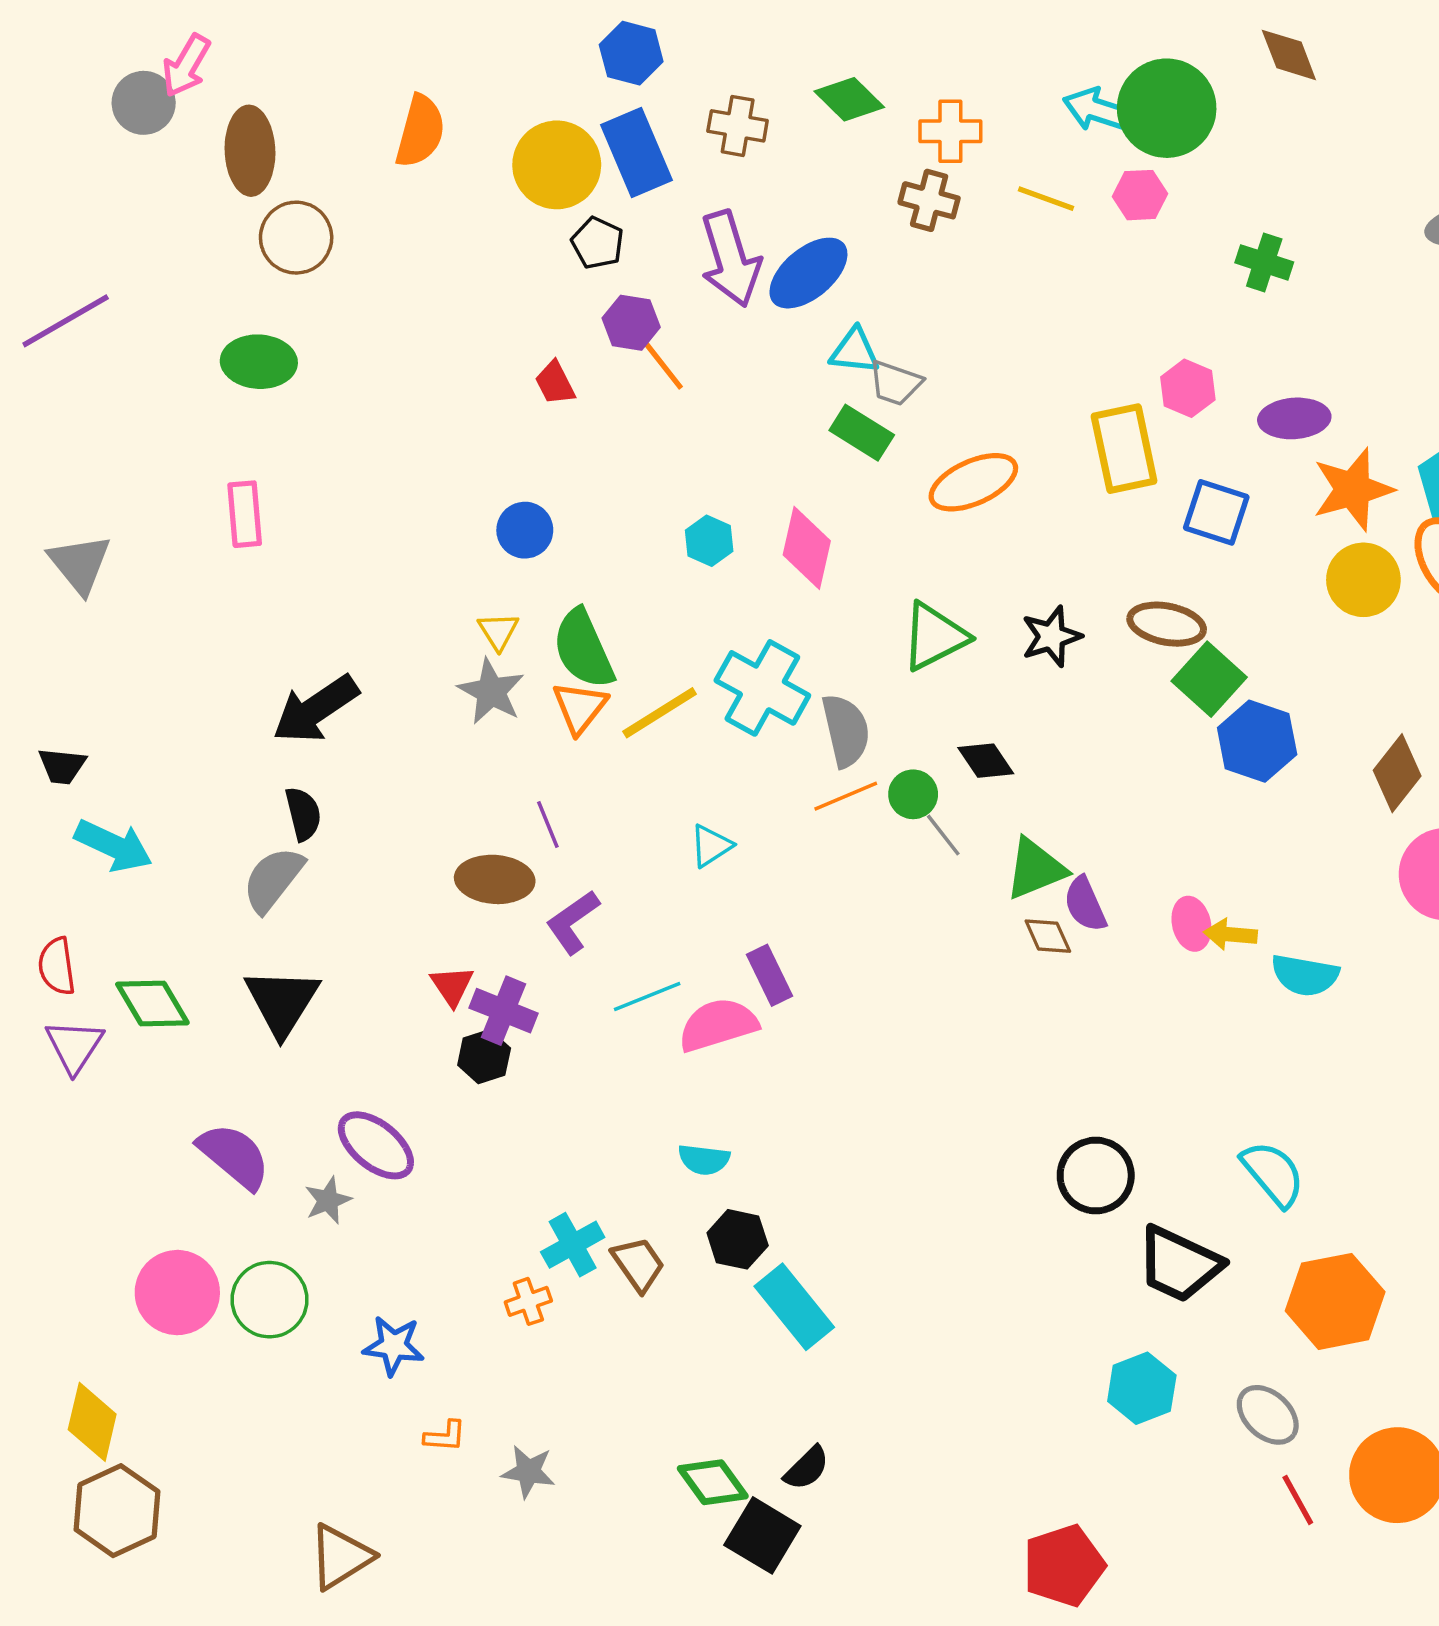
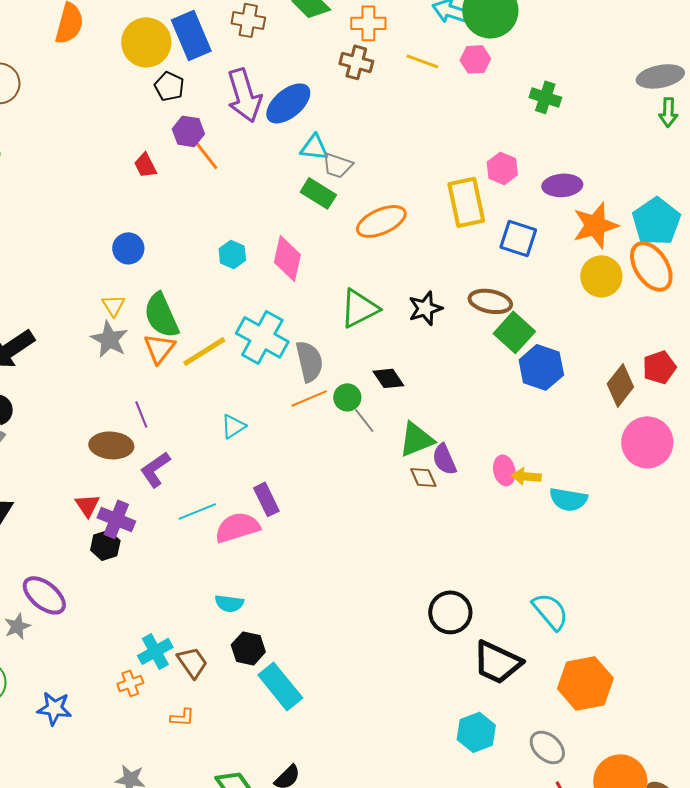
orange L-shape: (445, 1436) -> (182, 717), moved

